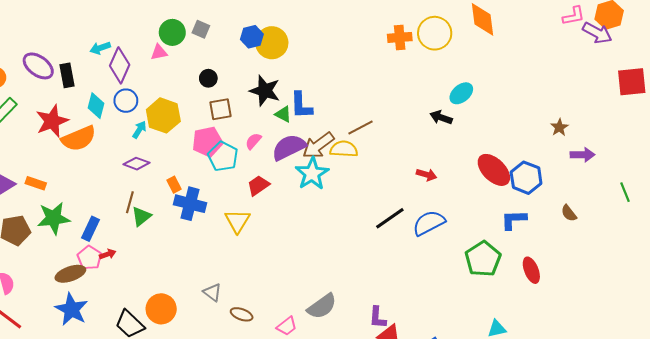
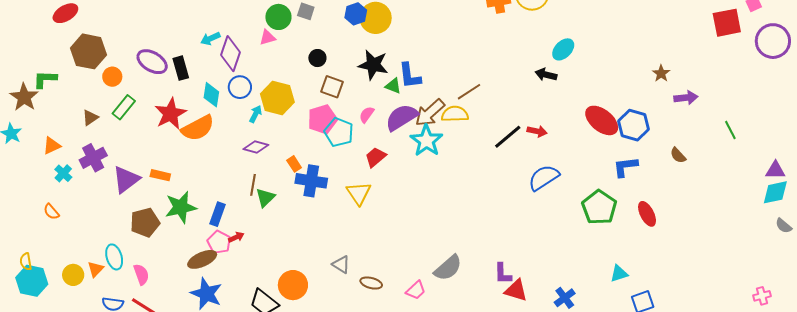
brown square: (220, 109) -> (332, 87), turned 35
black line: (390, 218) -> (508, 137), moved

